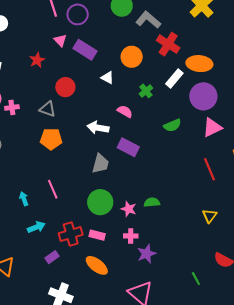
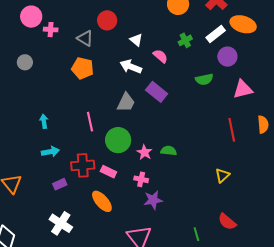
white triangle: (107, 78) -> (136, 40), moved
purple circle: (203, 96) -> (227, 57), moved, size x0.7
pink line: (53, 189) -> (90, 122), moved

